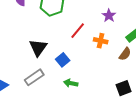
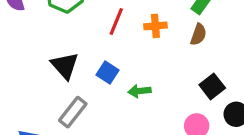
green arrow: (71, 83) -> (139, 91), moved

